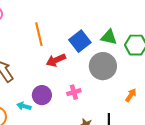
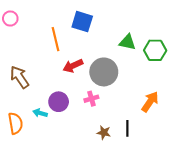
blue square: (80, 41) -> (82, 22), moved, turned -35
gray circle: (103, 66) -> (104, 72), moved
orange arrow: (131, 95) -> (150, 102), size x1.5

